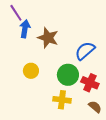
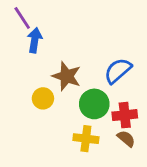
brown star: (48, 38) -> (67, 76), moved
red cross: (90, 83) -> (125, 115), turned -30
brown semicircle: (95, 107) -> (126, 139), moved

